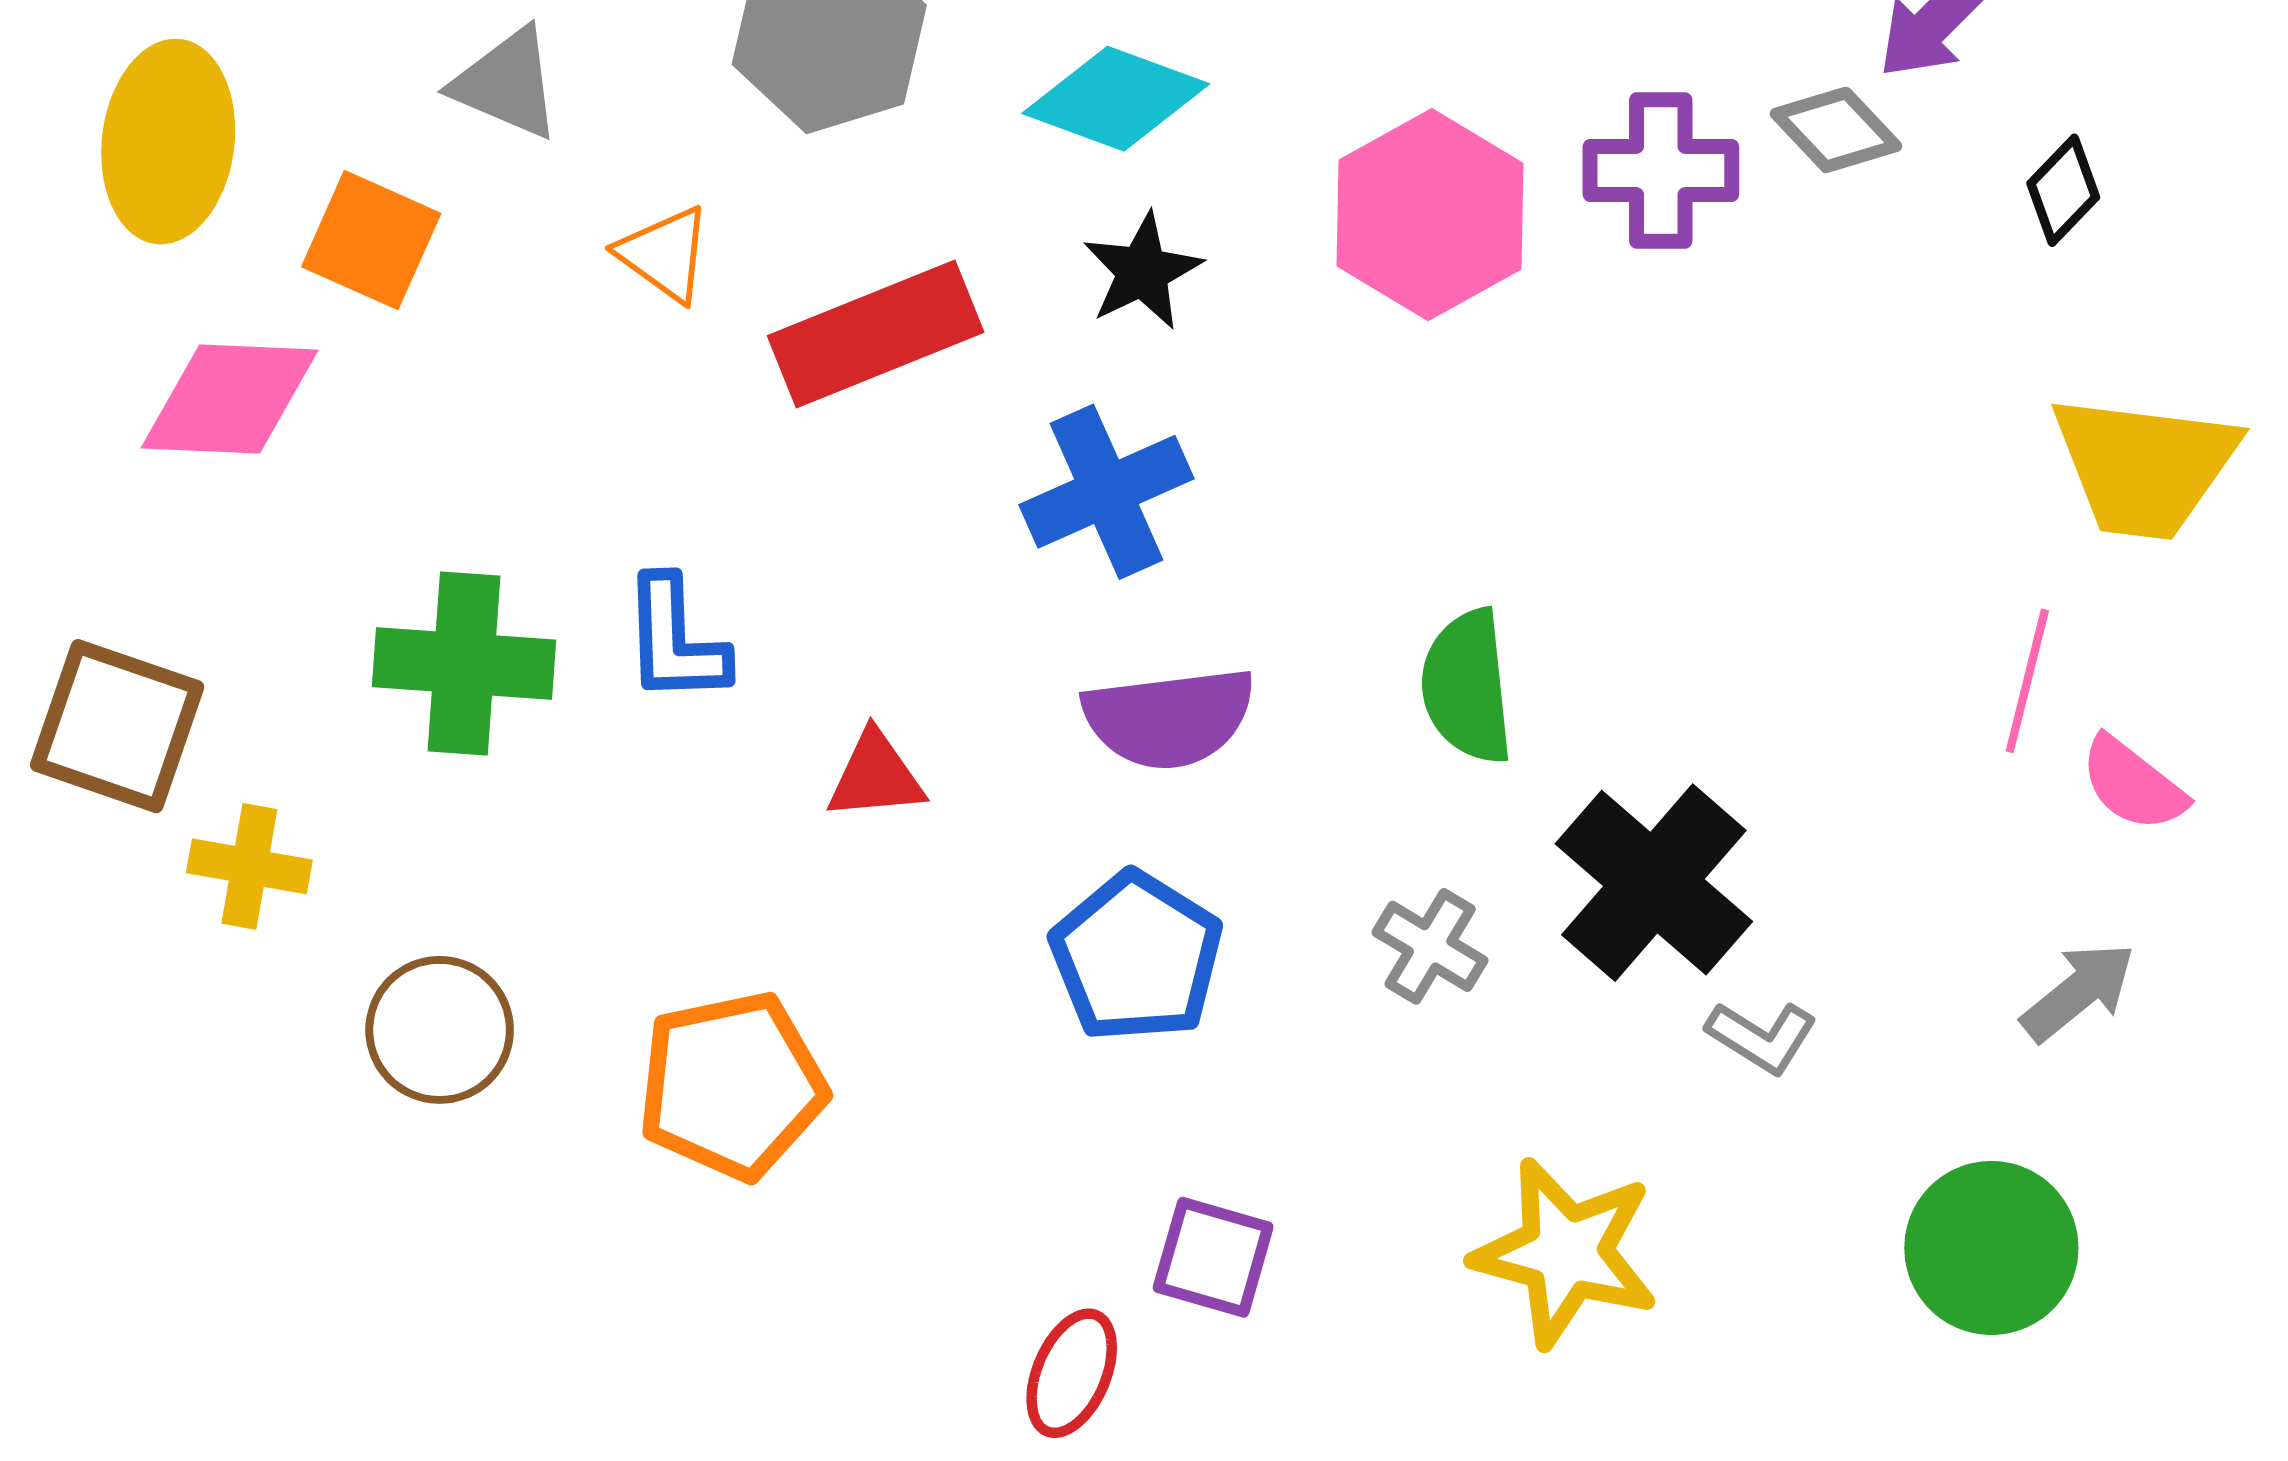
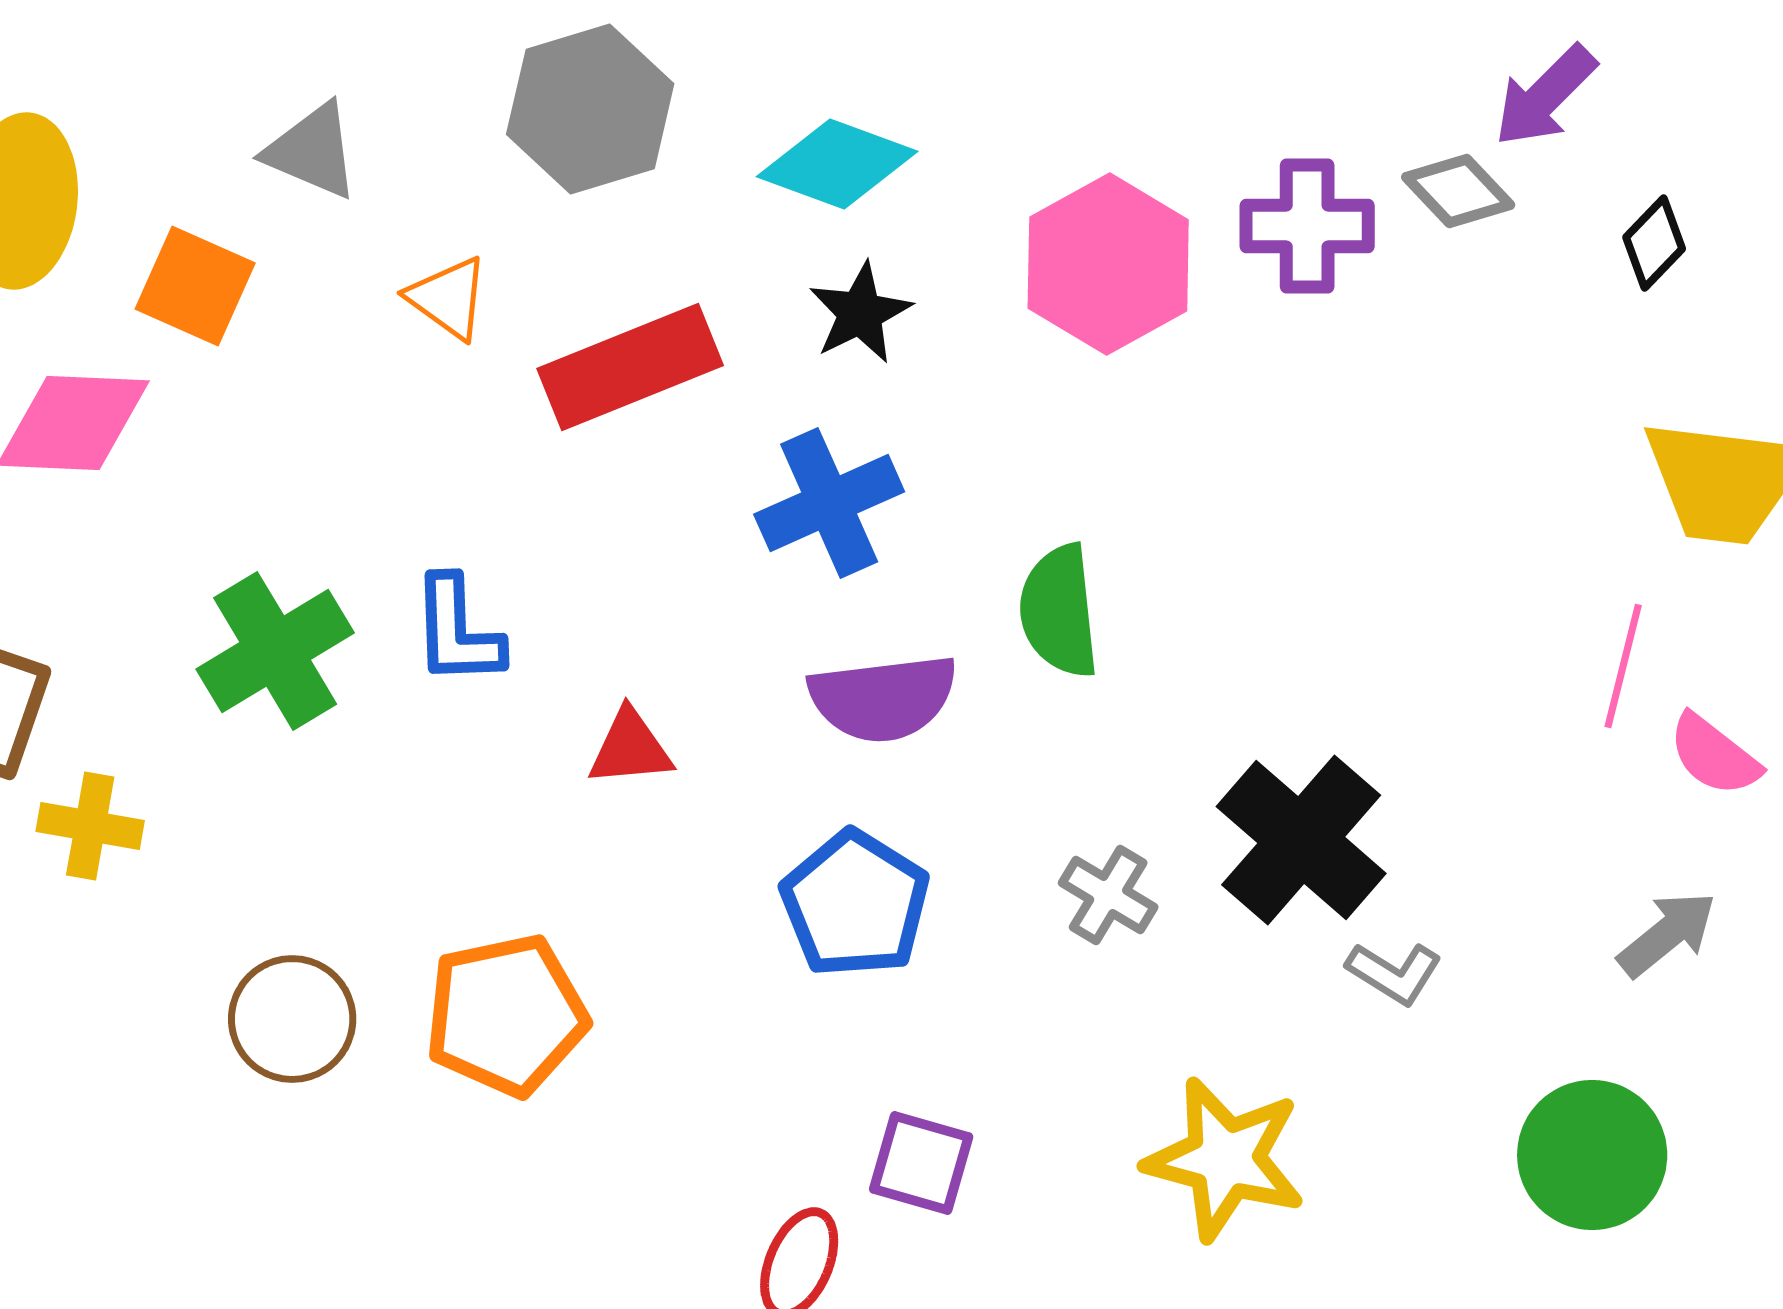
green cross: (464, 663) -> (275, 651), turned -35
green semicircle: (1467, 687) -> (1059, 611), moved
brown circle: (440, 1030) -> (292, 1019), moved

